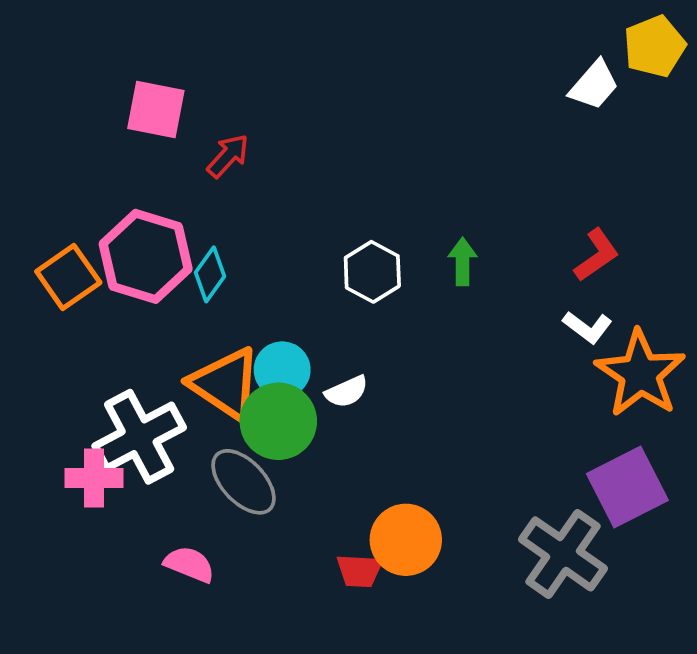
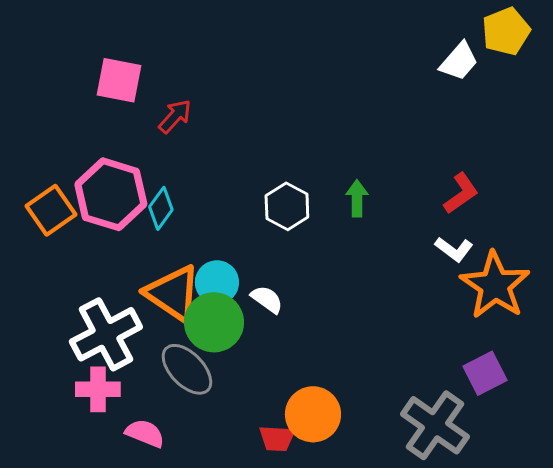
white semicircle: (347, 392) -> (267, 299), turned -120
pink cross: (94, 478) -> (98, 389), moved
purple square: (627, 487) -> (485, 373), size x0.7

